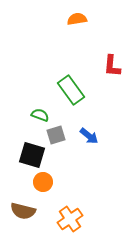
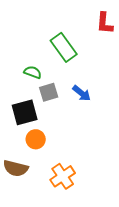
black square: (32, 155) -> (25, 112), turned -32

